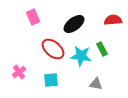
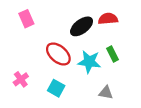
pink rectangle: (33, 17) -> (26, 19), moved
red semicircle: (113, 20) -> (108, 19), moved
cyan square: (51, 80) -> (56, 88), turned 35

